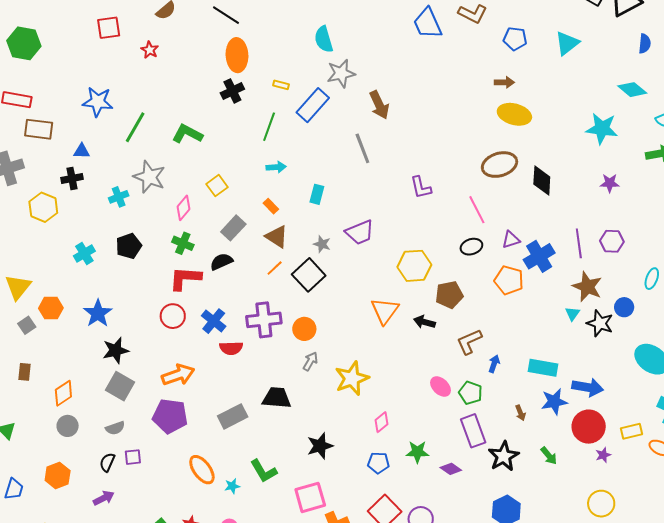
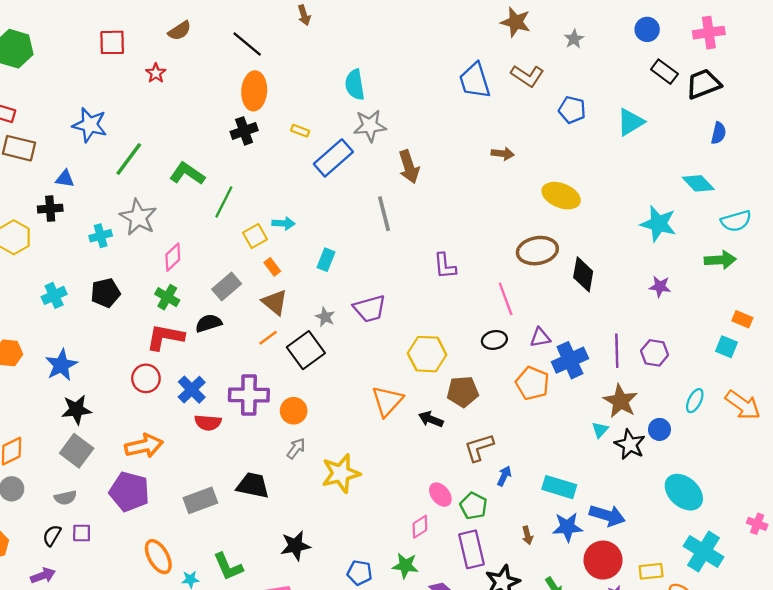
brown arrow: (504, 82) -> (503, 154), moved
green line: (269, 127) -> (224, 202), moved
yellow square: (217, 186) -> (255, 236), moved
pink diamond: (381, 422) -> (420, 527), moved

